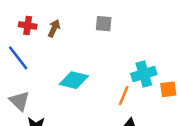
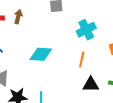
cyan cross: (144, 74) -> (86, 30), moved

